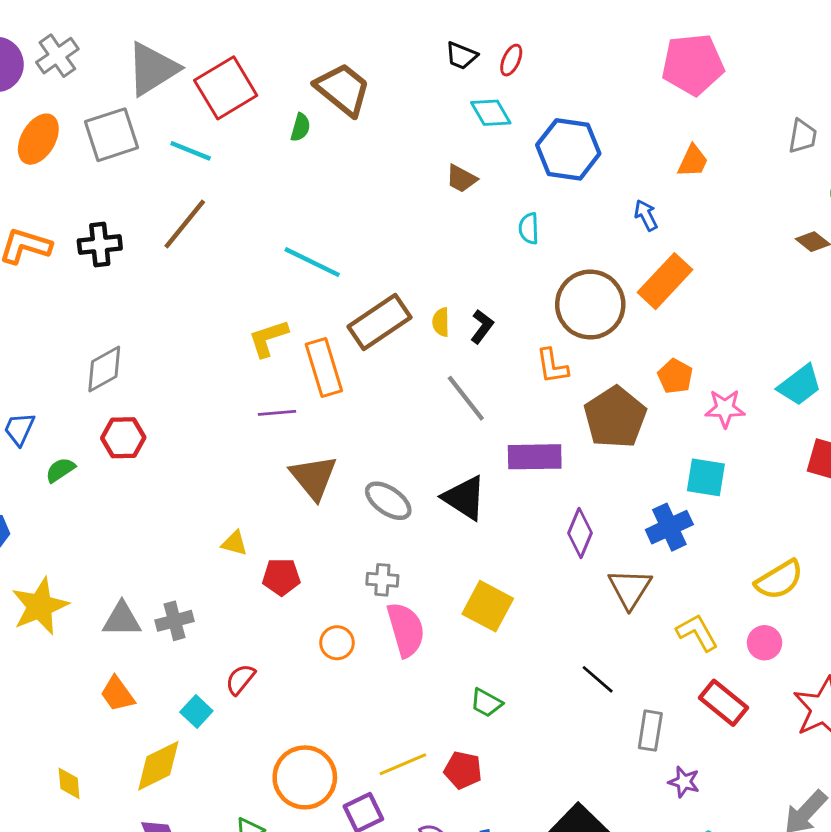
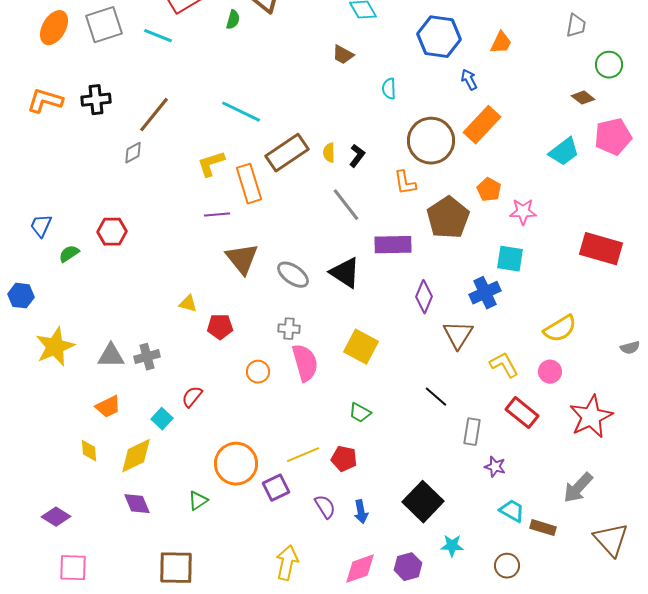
blue hexagon: (568, 149) -> (439, 37), moved
brown line: (185, 224) -> (154, 115), moved
gray diamond: (104, 369) -> (133, 153), moved, size x0.7
cyan trapezoid: (800, 385) -> (564, 152), moved
orange trapezoid: (117, 694) -> (108, 407), turned -80
yellow diamond: (69, 783) -> (89, 451), moved

